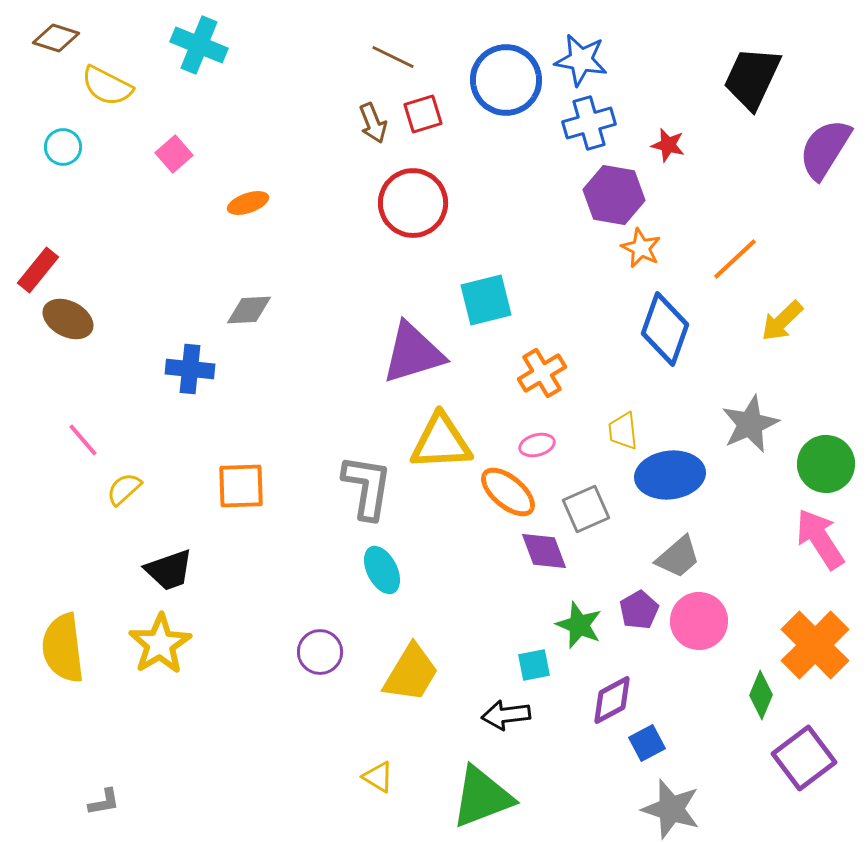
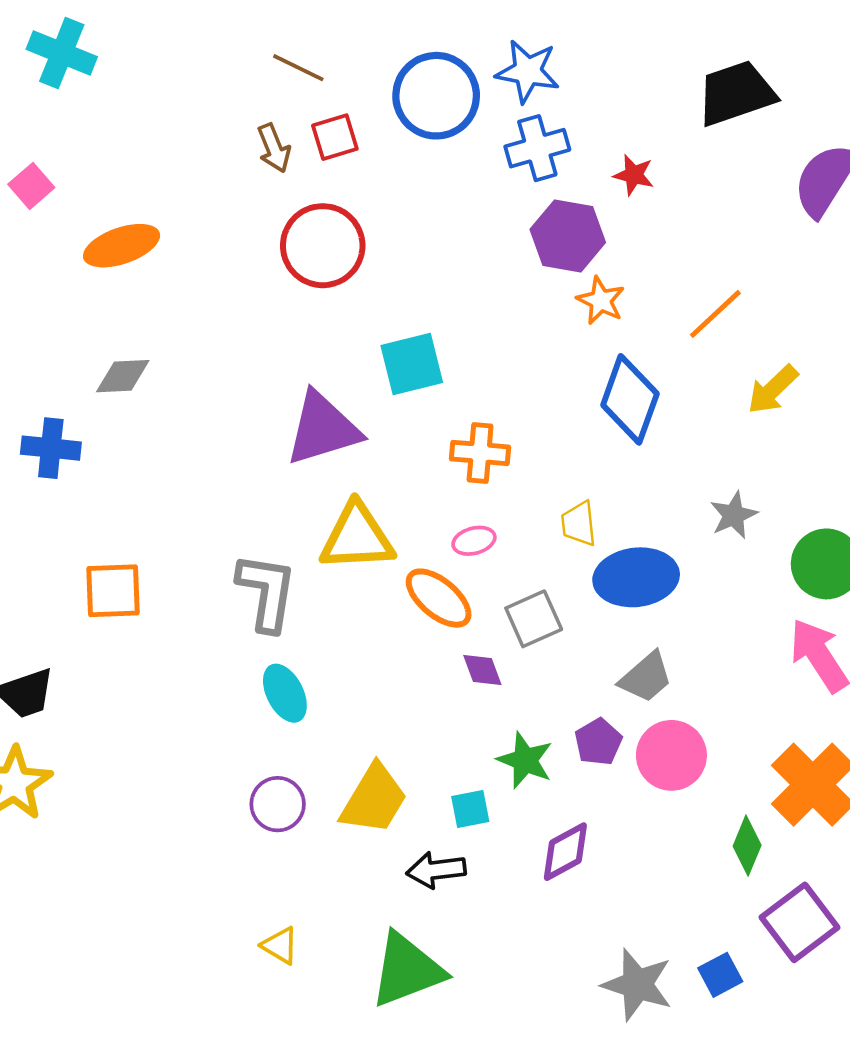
black trapezoid: (752, 78) -> (736, 93), turned 46
orange ellipse: (248, 203) -> (122, 246), size x1.5
orange cross: (542, 373) -> (480, 453), turned 36
gray star: (750, 424) -> (734, 515), size x0.7
purple diamond: (544, 551) -> (482, 670), size x0.7
purple circle: (320, 652) -> (278, 804), moved
yellow trapezoid: (411, 673) -> (374, 799), moved
blue square: (647, 743) -> (720, 975), moved

